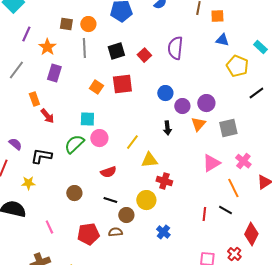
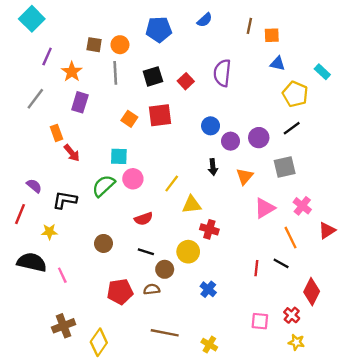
black line: (256, 93) -> (292, 128), moved
orange triangle: (198, 124) -> (245, 176), moved
pink line: (49, 227) -> (62, 275), moved

